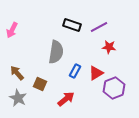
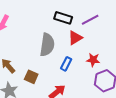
red star: (109, 47) -> (93, 60), moved
red triangle: (96, 73) -> (75, 38), moved

